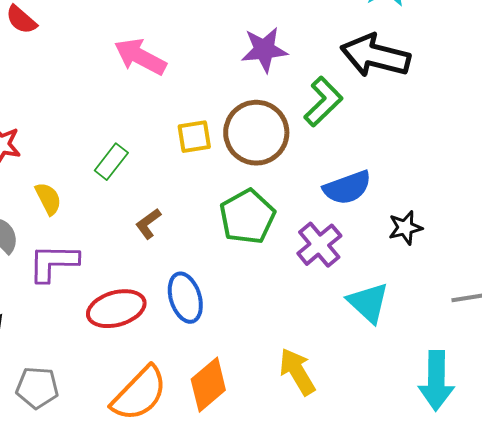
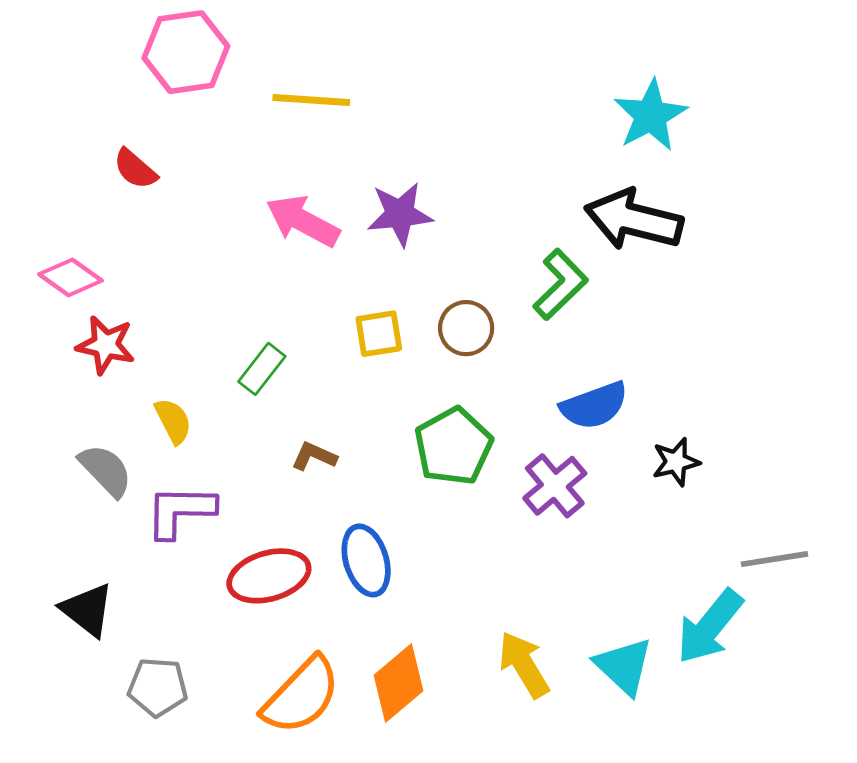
purple star: (264, 50) -> (400, 214), moved
brown circle: (256, 133) -> (466, 328), size x0.6
brown L-shape: (148, 224) -> (314, 456), turned 60
cyan triangle: (368, 303) -> (624, 666), moved
cyan arrow: (436, 381) -> (710, 627), moved, turned 38

